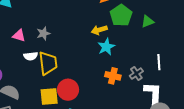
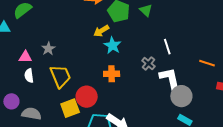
green triangle: (148, 21) -> (146, 10), turned -40
white semicircle: (31, 56) -> (29, 76), moved, turned 104
orange cross: (113, 76) -> (112, 74), moved

